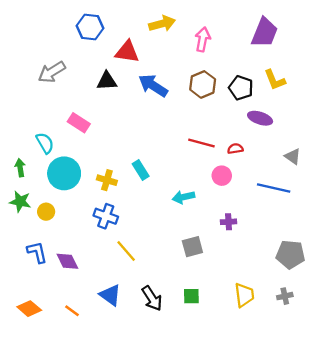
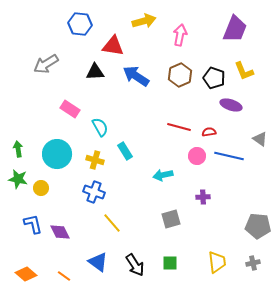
cyan semicircle: (45, 143) -> (100, 127), moved
blue line: (274, 188) -> (229, 156), moved

